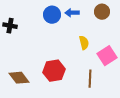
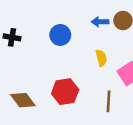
blue arrow: (72, 13) -> (100, 22), moved
blue circle: (52, 15) -> (60, 35), moved

